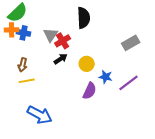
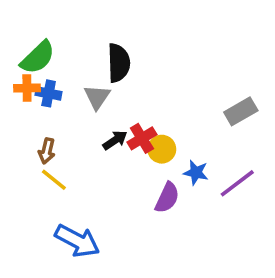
black semicircle: (84, 18) -> (119, 63), moved
red cross: (63, 41) -> (142, 138), moved
yellow line: (27, 81) -> (54, 180), turned 49

